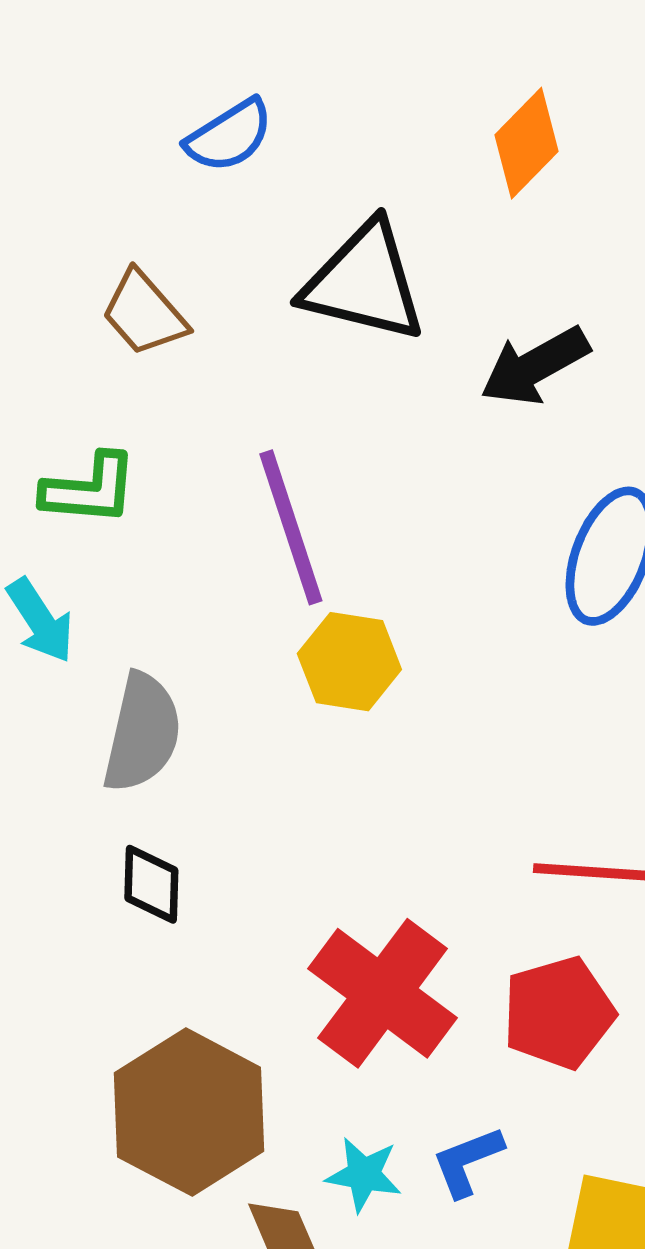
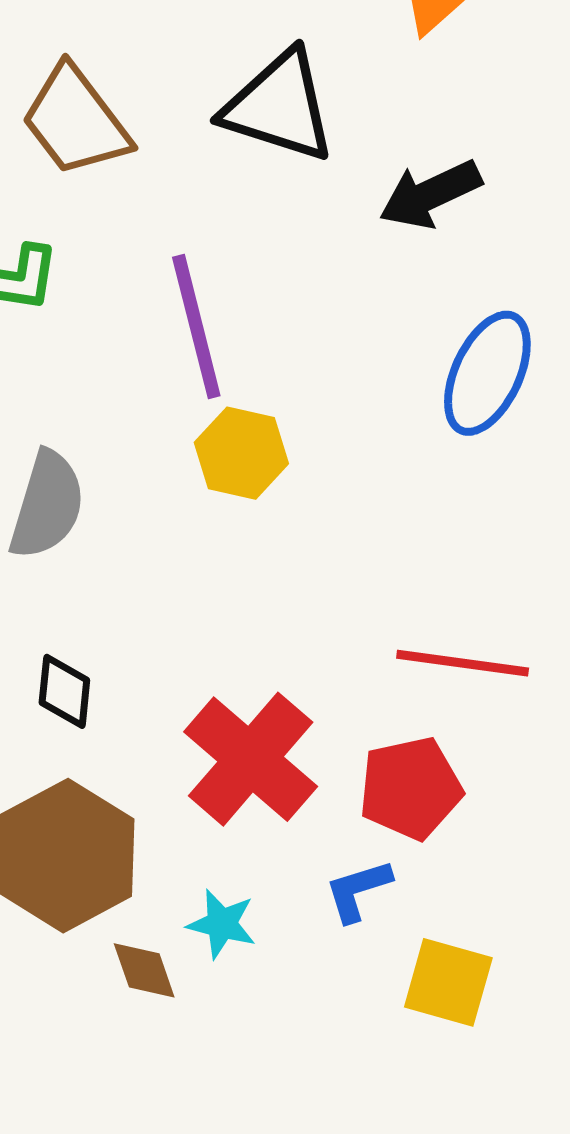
brown trapezoid: (144, 313) -> (76, 121), size x1.4
black diamond: (151, 884) -> (64, 691), moved
blue L-shape: (467, 1161) -> (358, 890), moved

